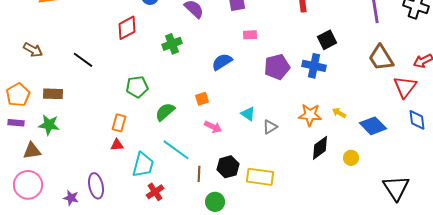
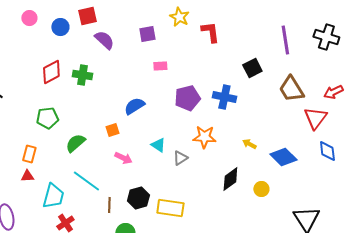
red diamond: (127, 28) -> (51, 72), moved
black square: (327, 40) -> (252, 68), moved
green cross: (172, 44) -> (82, 75), turned 30
blue semicircle: (222, 62) -> (134, 106), moved
orange star: (310, 115) -> (204, 137), moved

